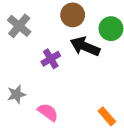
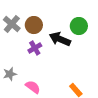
brown circle: (73, 15) -> (34, 25), moved

